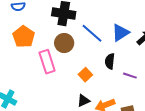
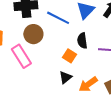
orange square: (85, 75) -> (70, 56), moved
black triangle: (83, 101) -> (65, 77), moved

